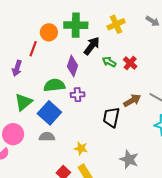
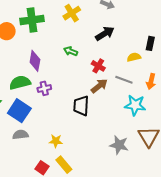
black arrow: (92, 46) -> (105, 34), moved, turned 30
red cross: (130, 63) -> (98, 66), moved
gray star: (129, 159) -> (119, 145), moved

